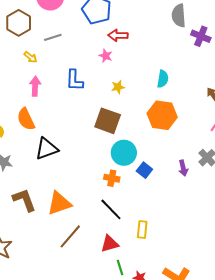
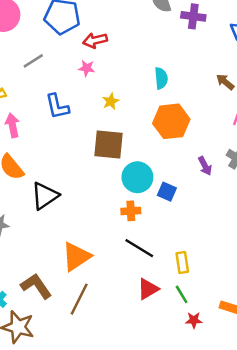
gray line: (53, 37) -> (33, 61), moved
purple arrow: (183, 168) -> (205, 166), moved
brown L-shape: (24, 200) -> (36, 286), moved
brown line: (70, 236) -> (79, 299), moved
green line: (120, 268) -> (182, 294), moved

